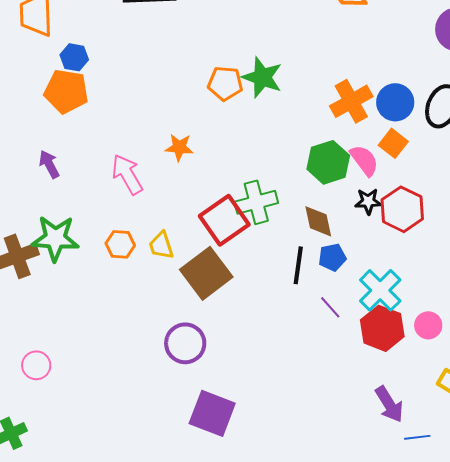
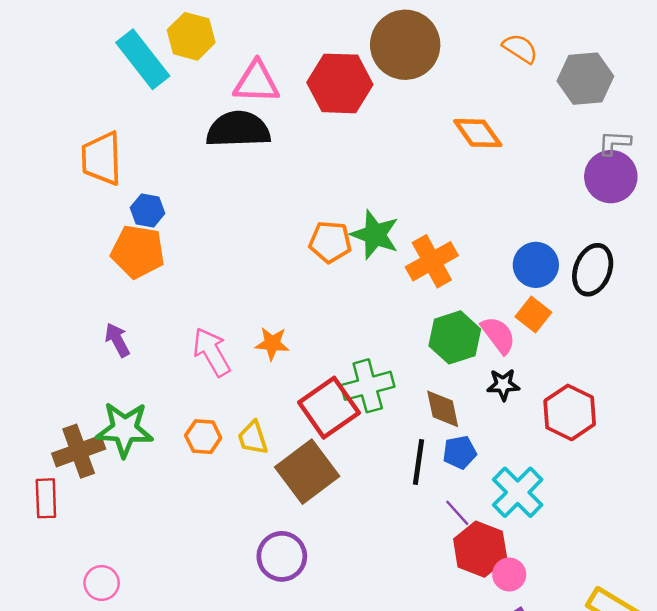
orange cross: (351, 101) -> (432, 261), moved
orange star: (179, 147) -> (272, 344), moved
red hexagon: (402, 209) -> (570, 412), moved
pink circle: (428, 325) -> (509, 575), moved
red hexagon: (382, 328) -> (480, 549), moved

